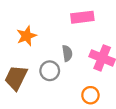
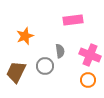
orange circle: (90, 95) -> (88, 80), moved

